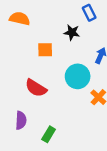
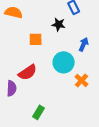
red semicircle: (36, 88) -> (28, 72), turned -66
purple semicircle: (21, 120) -> (12, 88), moved

